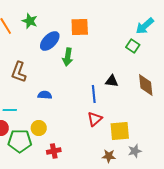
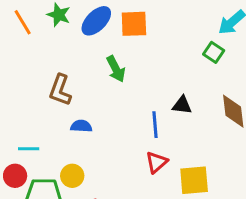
blue ellipse: (50, 41) -> (96, 21), moved
green arrow: (68, 57) -> (116, 69), turned -36
brown L-shape: (19, 72) -> (60, 90), moved

